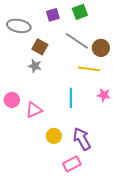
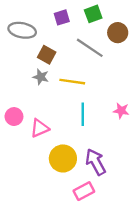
brown circle: (101, 48) -> (118, 33), moved
yellow line: (89, 69) -> (72, 82), moved
yellow circle: (54, 136) -> (63, 158), size x1.5

